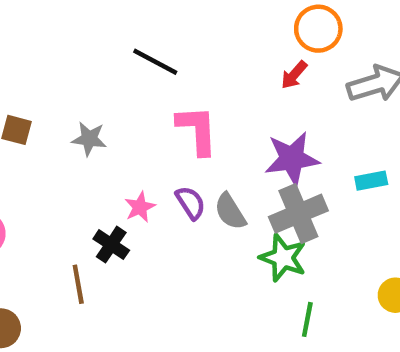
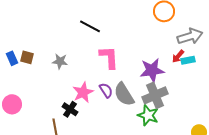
red arrow: (294, 75) -> (178, 56), moved
cyan rectangle: (371, 181) -> (188, 60), moved
pink star: (140, 207) -> (83, 92), size x1.5
gray semicircle: (230, 211) -> (124, 94), size x1.4

